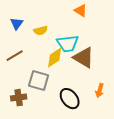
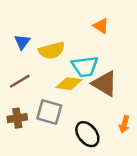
yellow semicircle: (41, 31) -> (52, 50), size x1.5
yellow diamond: (55, 58) -> (69, 84), turned 40
brown cross: (19, 98) -> (17, 118), moved

